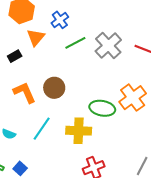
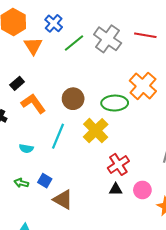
black rectangle: (15, 56) -> (17, 83), moved
brown circle: (54, 88) -> (73, 99), moved
yellow cross: (79, 131) -> (96, 131), turned -35

